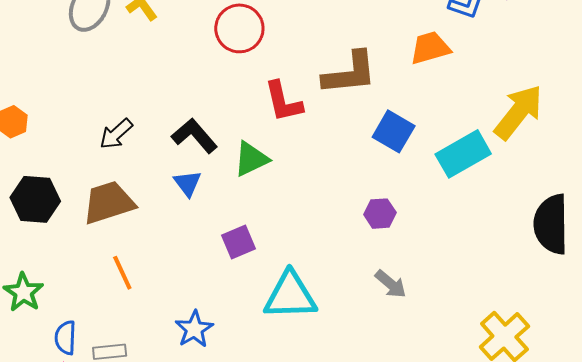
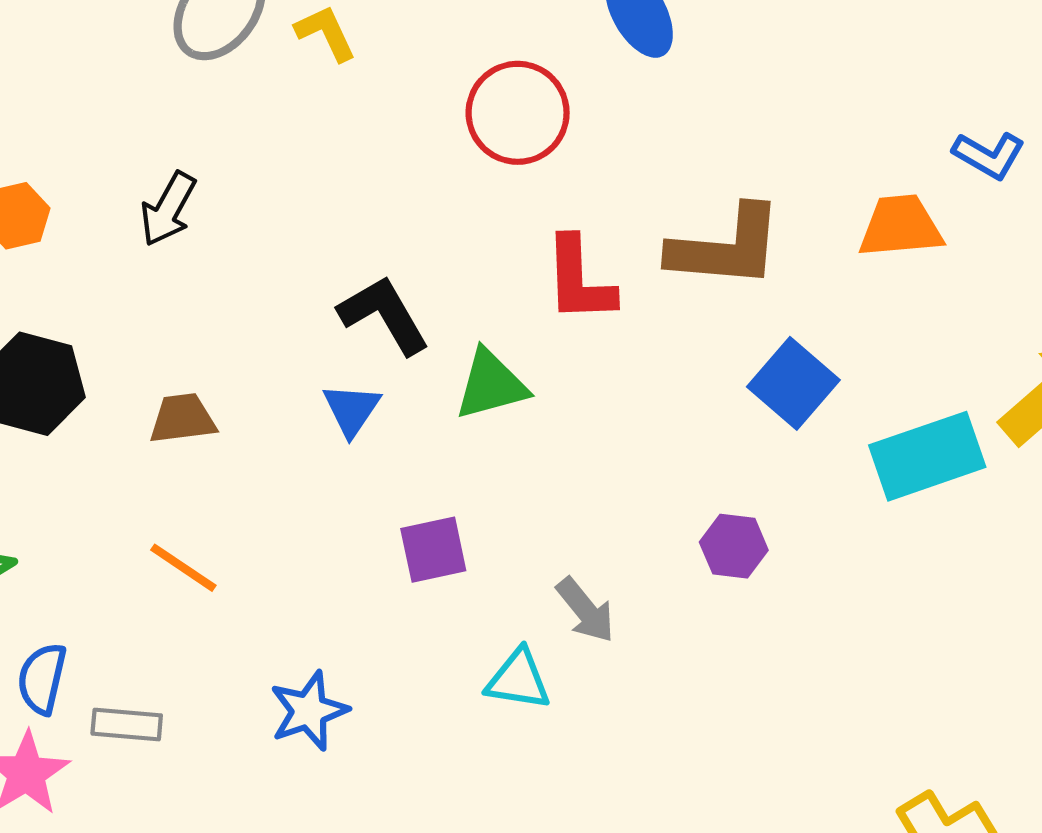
black arrow: (116, 134) -> (168, 209), moved, turned -30
brown trapezoid: (109, 203) -> (183, 419), size x0.6
orange line: (122, 273) -> (183, 568), turned -42
gray arrow: (391, 284) -> (585, 610), moved
cyan triangle: (290, 296) -> (518, 680), size x0.6

